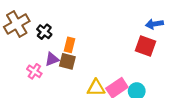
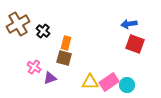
blue arrow: (154, 24) -> (129, 24), moved
purple triangle: (52, 59) -> (50, 78), moved

